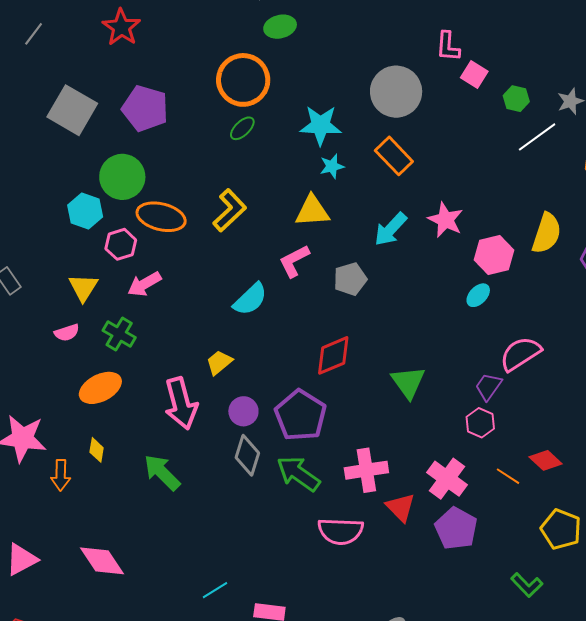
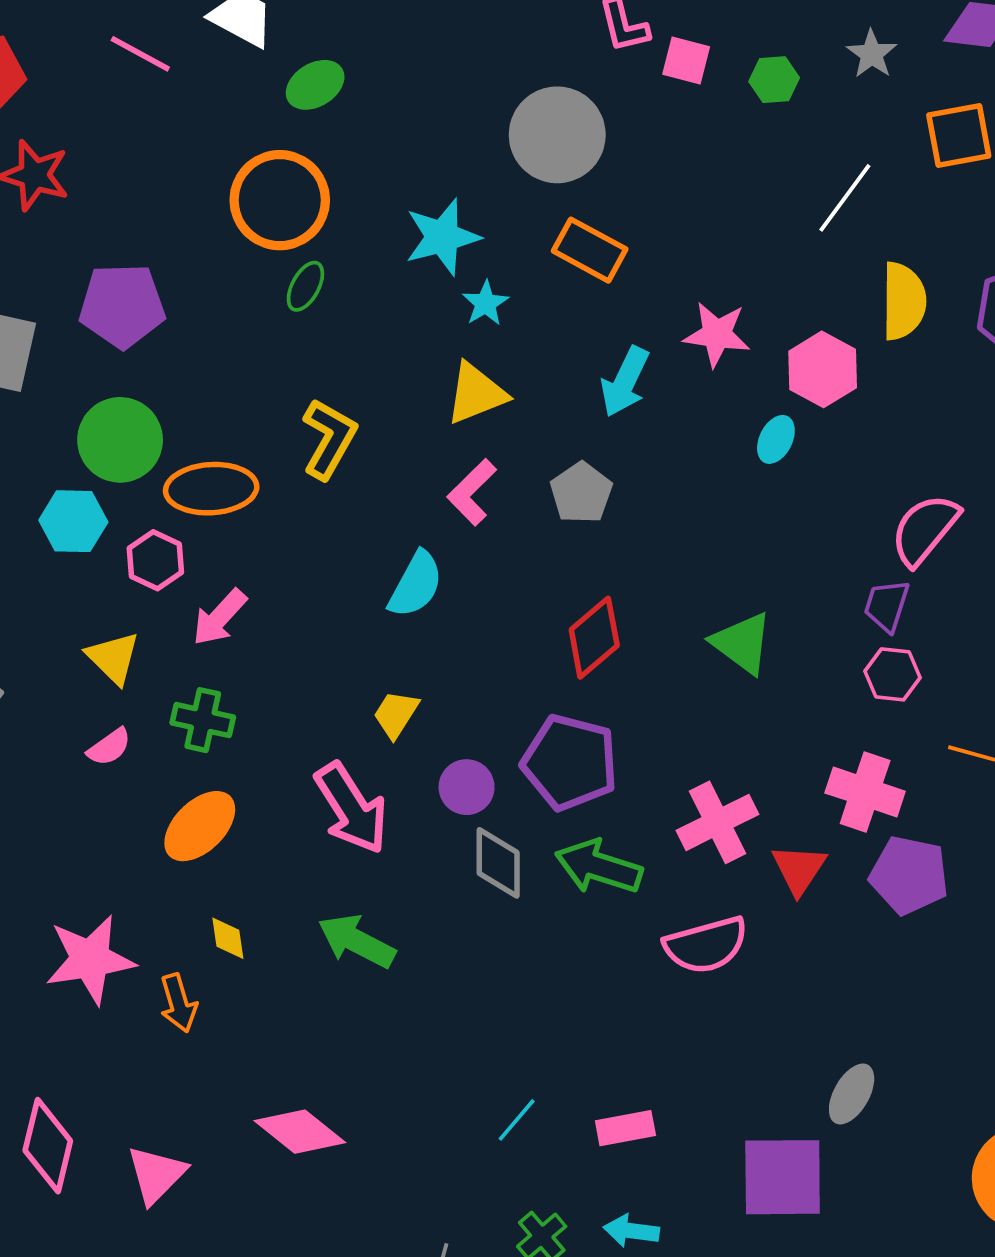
white line: (537, 137) -> (845, 198), moved
cyan ellipse: (478, 295) -> (776, 439), moved
red triangle: (401, 507) -> (799, 869), turned 36

